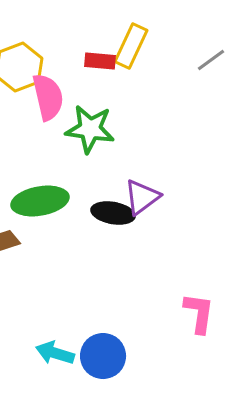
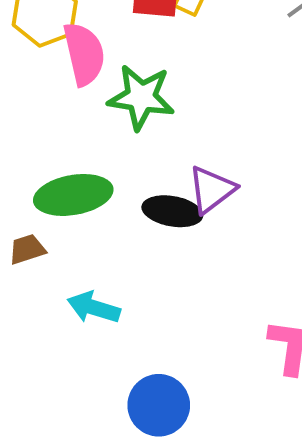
cyan arrow: (55, 353) -> (94, 308), moved

